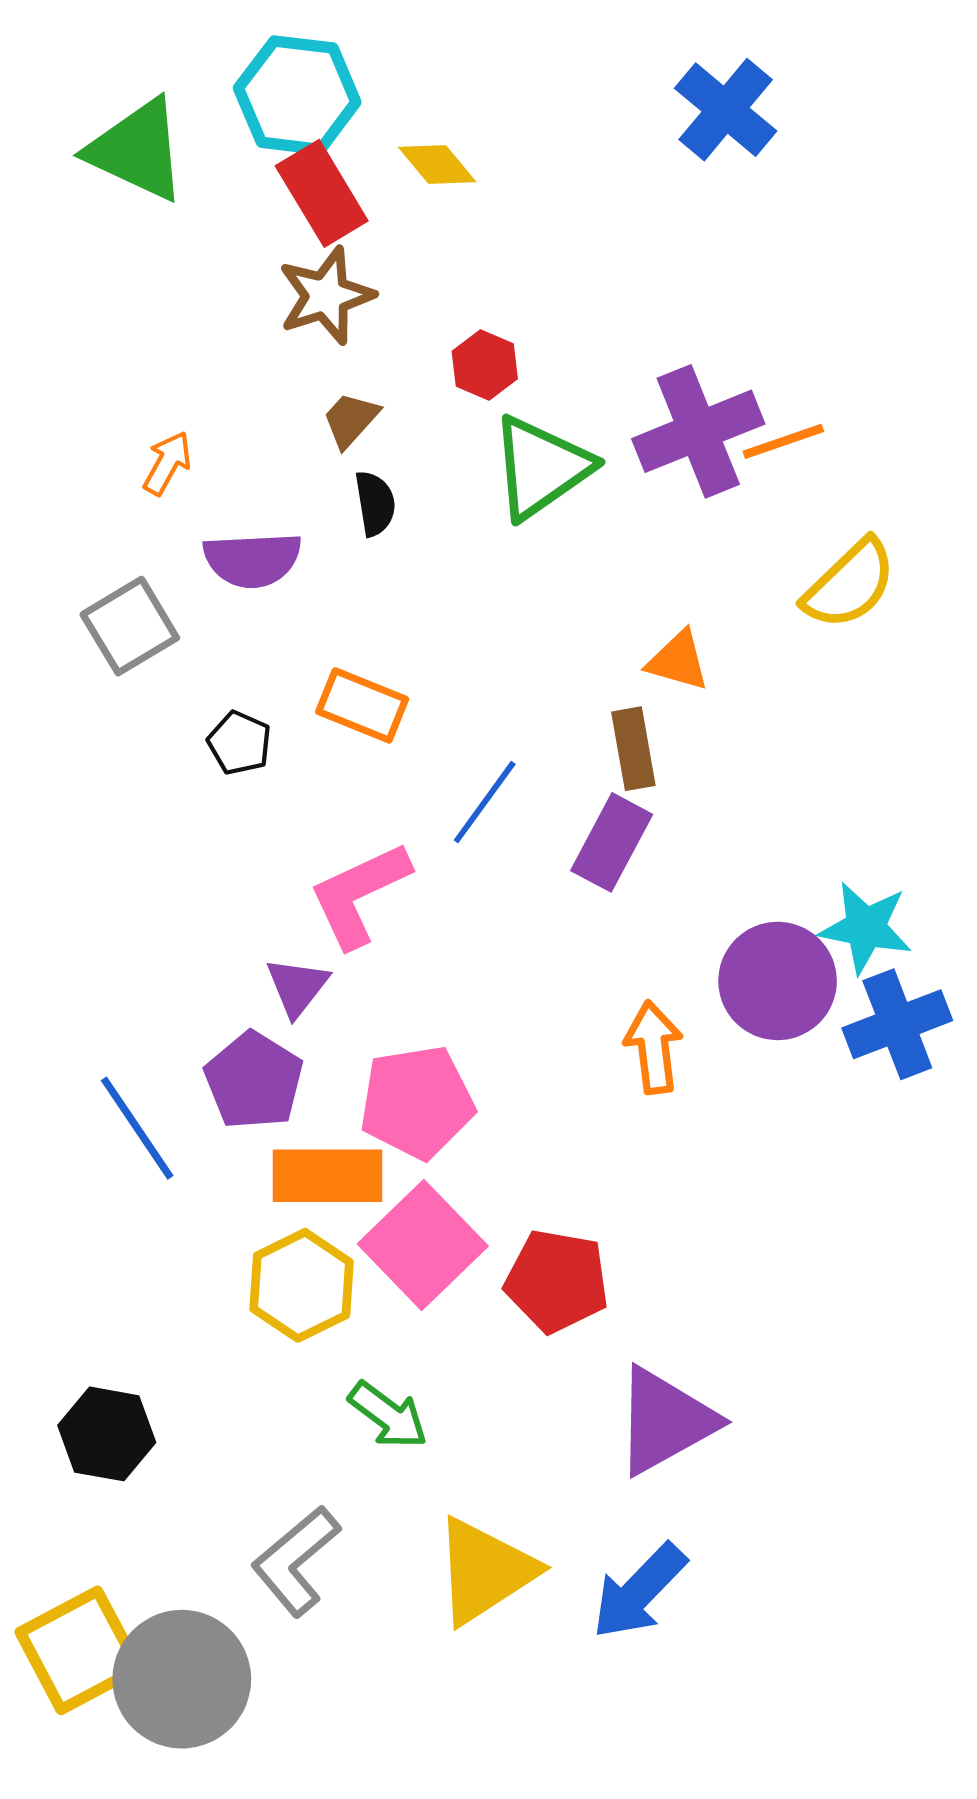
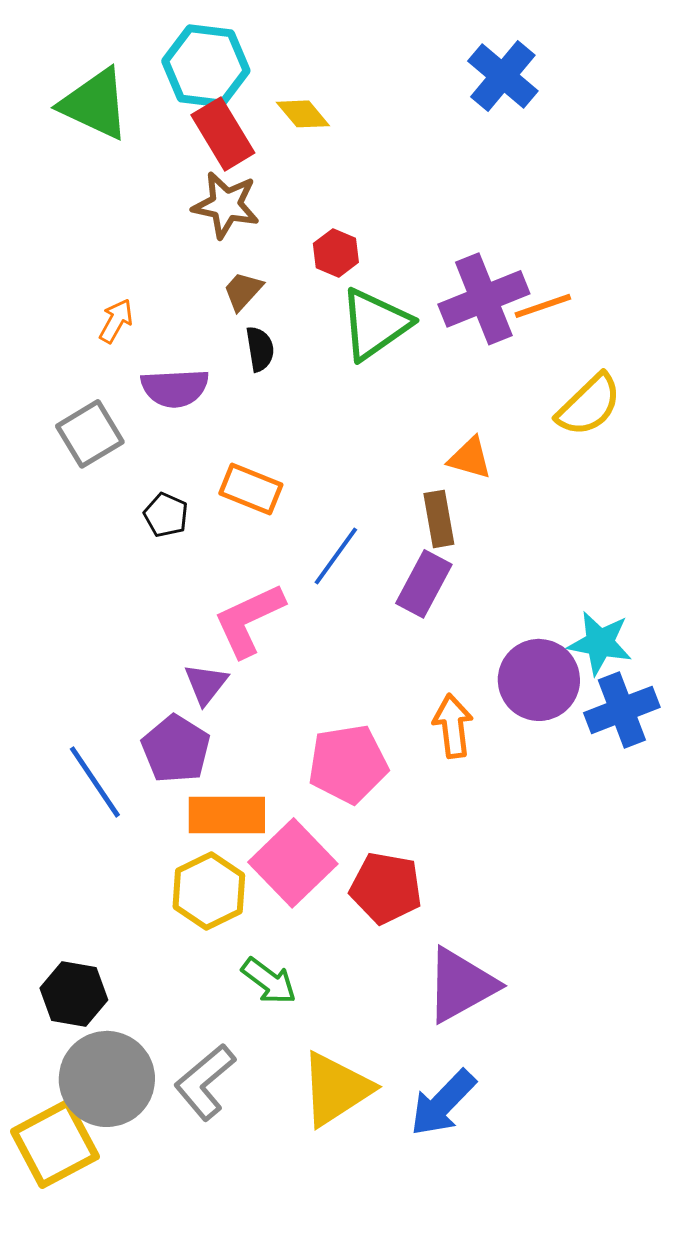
brown star: (326, 296) -> (226, 205), turned 30
pink pentagon: (417, 1102) -> (348, 764), moved
gray circle: (182, 1679) -> (107, 1079), moved

